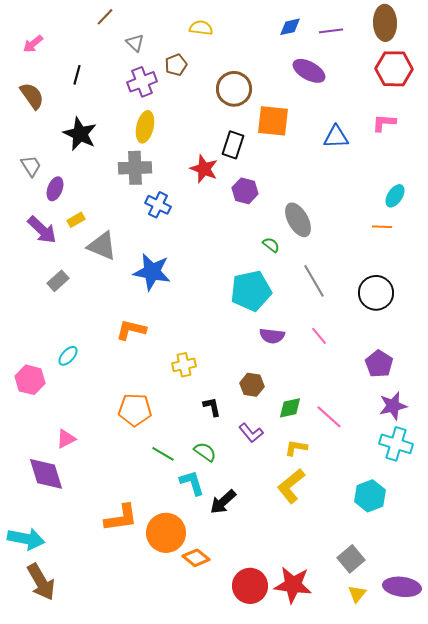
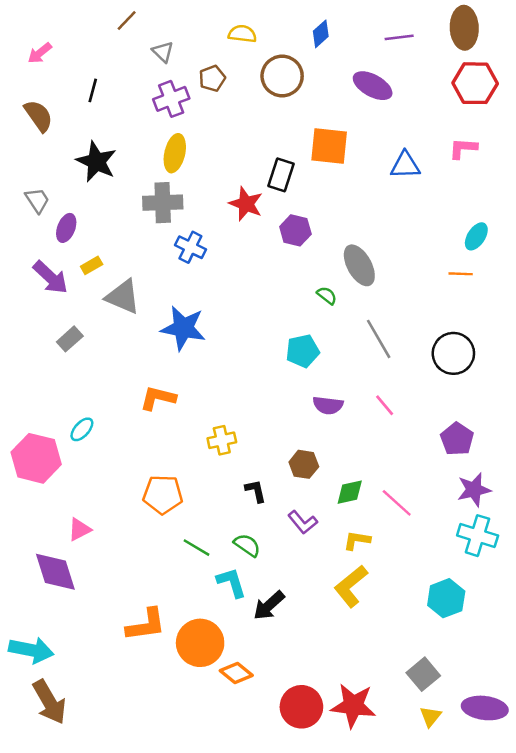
blue diamond: (290, 27) -> (321, 34), moved, turned -30
brown circle: (234, 89) -> (282, 76), moved
cyan pentagon: (251, 291) -> (303, 351), size x0.7
pink hexagon: (30, 380) -> (36, 458), size x1.4

